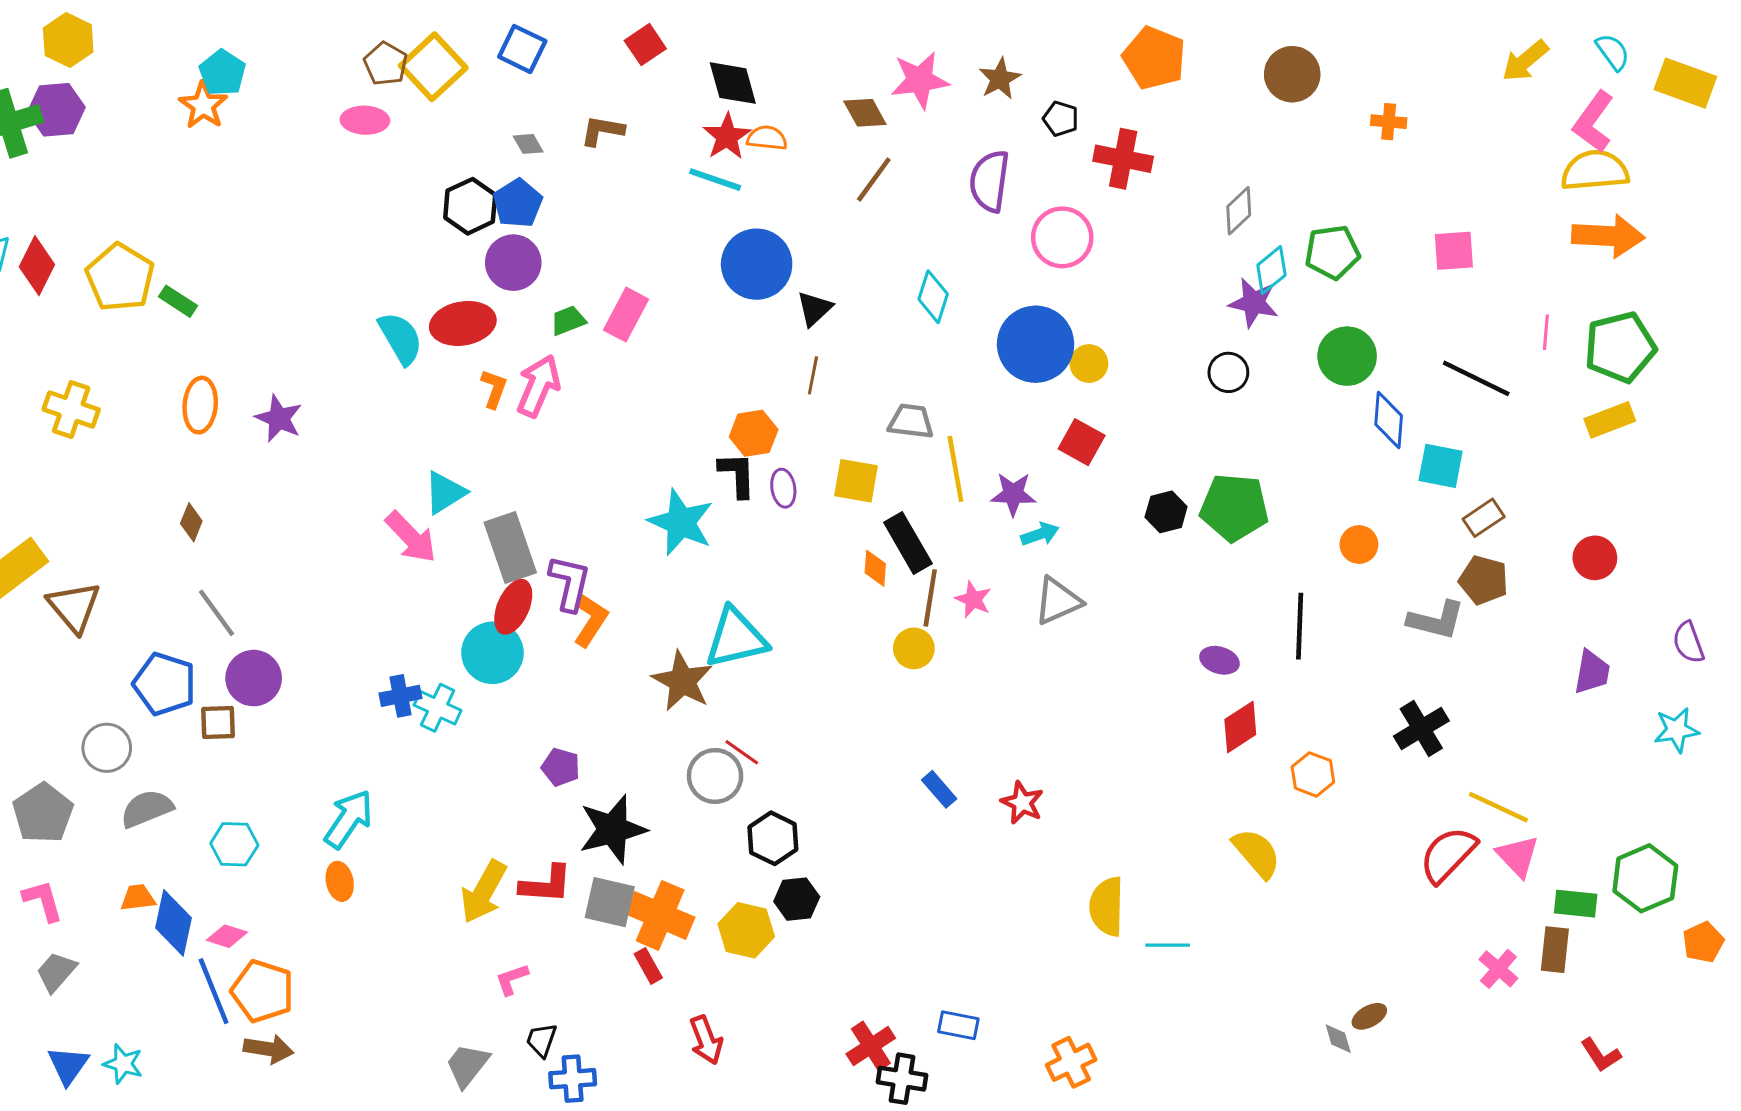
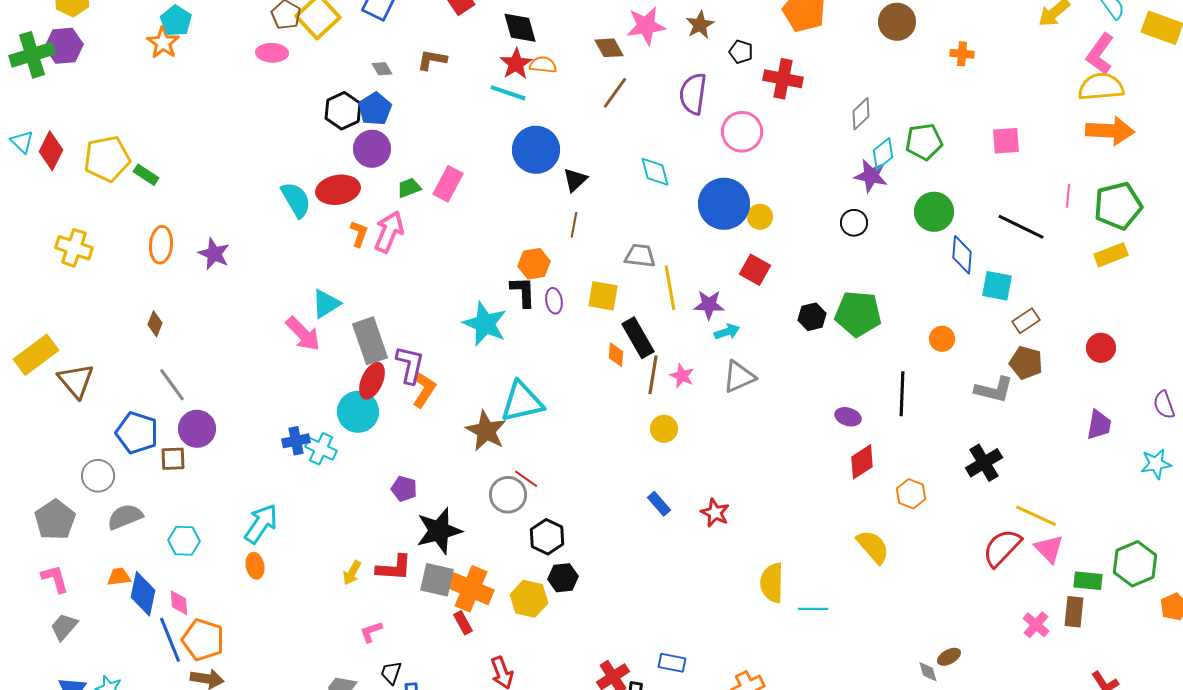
yellow pentagon: (120, 277) -> (107, 159), turned 30
cyan diamond: (933, 297) -> (655, 172), turned -32
yellow circle: (914, 648) -> (664, 429), moved
yellow arrow: (484, 892) -> (352, 573), size x0.6
pink diamond: (227, 936) -> (179, 603), turned 68

